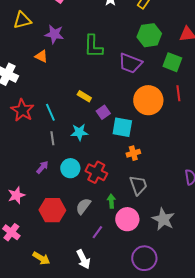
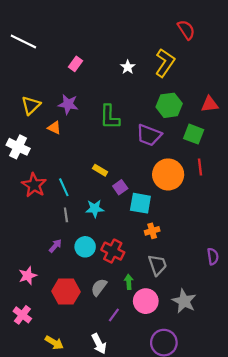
yellow triangle: (22, 20) -> (31, 105), moved, turned -30

